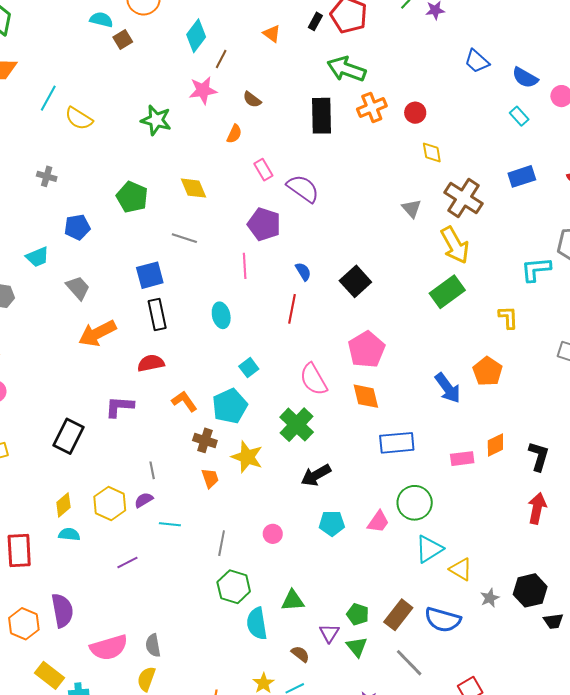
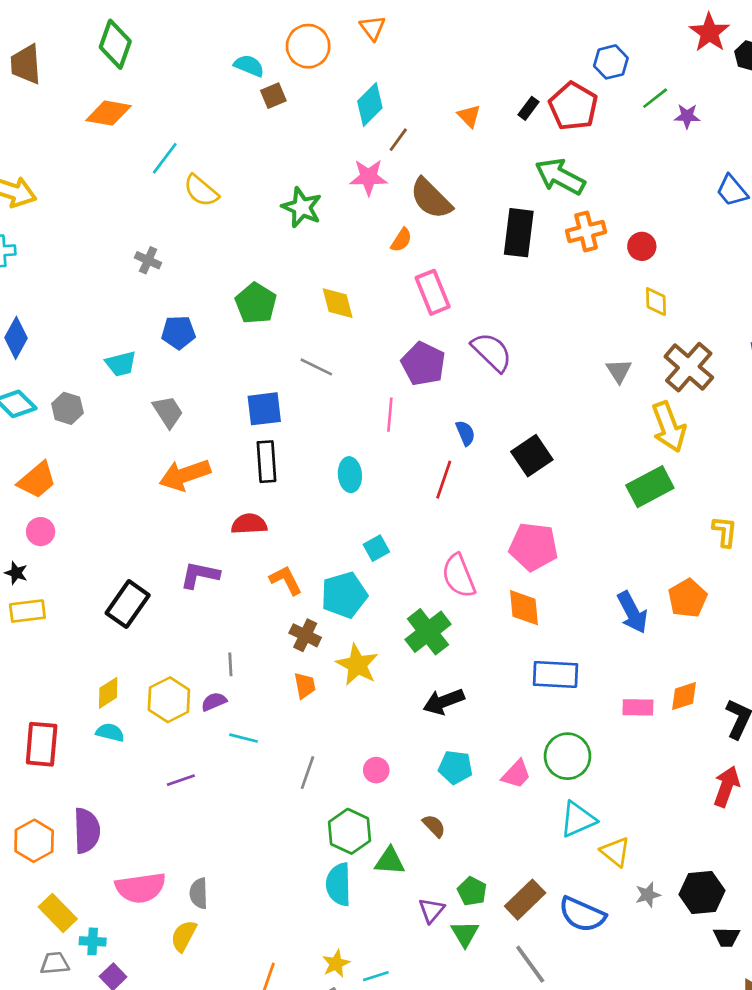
brown semicircle: (252, 100) -> (431, 199), size x1.8
pink rectangle: (263, 170) -> (433, 292), size x1.5
purple semicircle: (303, 189) -> (492, 352), moved
pink pentagon: (366, 349) -> (533, 547), turned 30
green hexagon: (234, 587) -> (350, 831), moved
brown semicircle: (300, 654) -> (434, 826), moved

